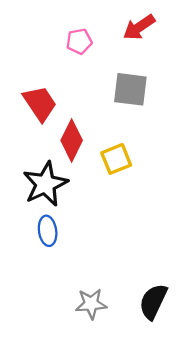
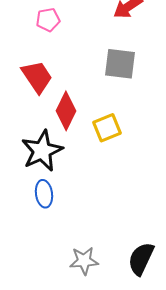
pink pentagon: (79, 41) -> (48, 20), moved

